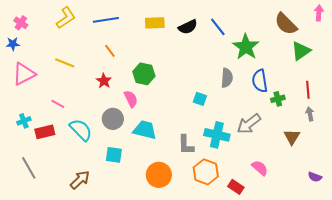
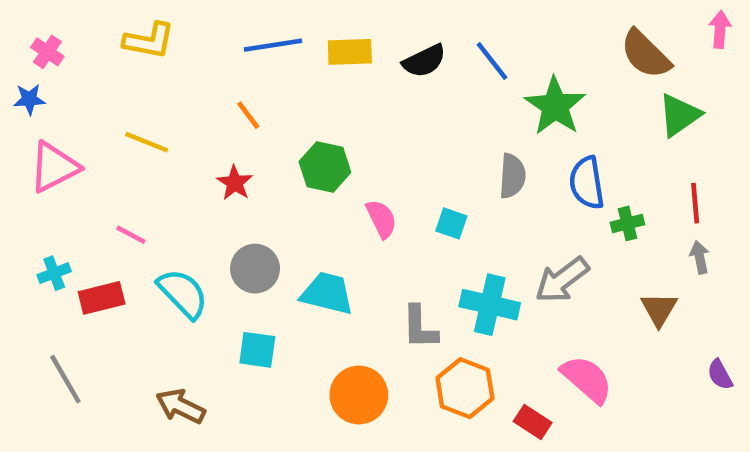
yellow L-shape: (66, 18) -> (149, 41), turned 45
blue line: (106, 20) -> (273, 45), moved
pink semicircle: (131, 99) -> (381, 219), moved
pink semicircle: (260, 168) -> (587, 379), size x1.4
purple semicircle: (315, 177) -> (720, 375), moved, turned 40
brown arrow: (80, 180) -> (181, 406), turned -110

